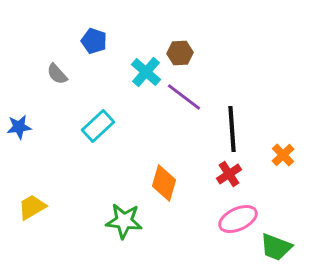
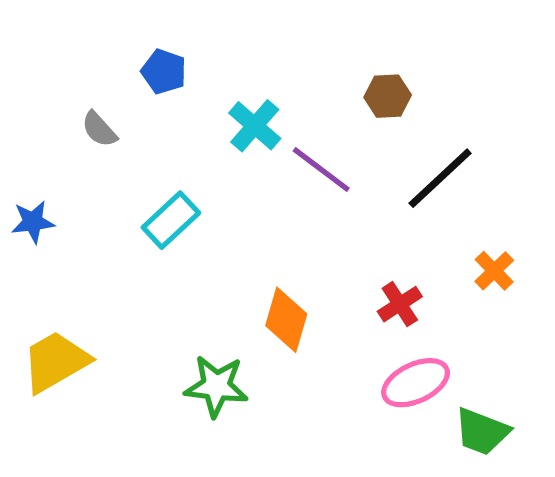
brown hexagon: (180, 53) -> (388, 96), moved
black line: (232, 129) -> (440, 178), moved, turned 51
yellow trapezoid: (32, 207) -> (56, 362), size x1.4

